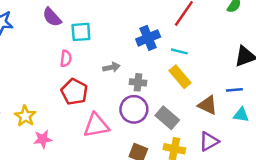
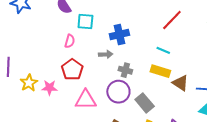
blue cross: (148, 38) -> (119, 34), moved
yellow rectangle: (180, 77) -> (160, 71), turned -42
brown triangle: (208, 105) -> (180, 83), moved
pink star: (43, 139) -> (50, 88), moved

